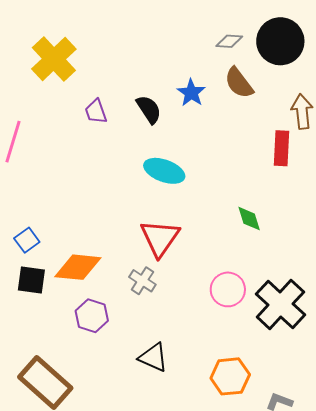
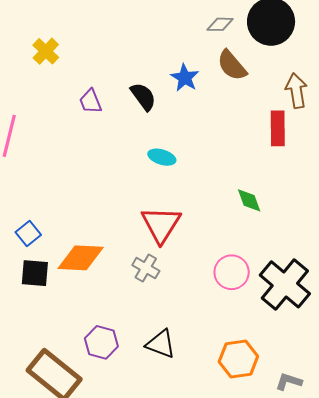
yellow cross: (54, 59) -> (46, 51), size x0.6
cyan ellipse: (164, 171) -> (162, 157), size x0.7
purple hexagon: (92, 316) -> (101, 342), moved

